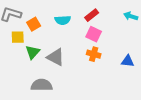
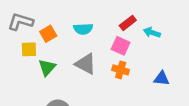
red rectangle: (92, 15) -> (128, 23), moved
cyan arrow: (131, 16) -> (152, 33), moved
gray triangle: (56, 57) -> (86, 64), moved

